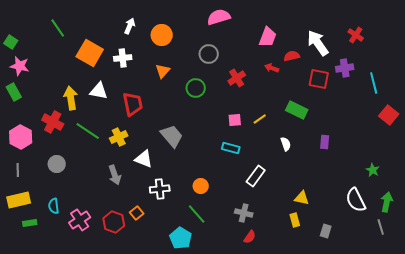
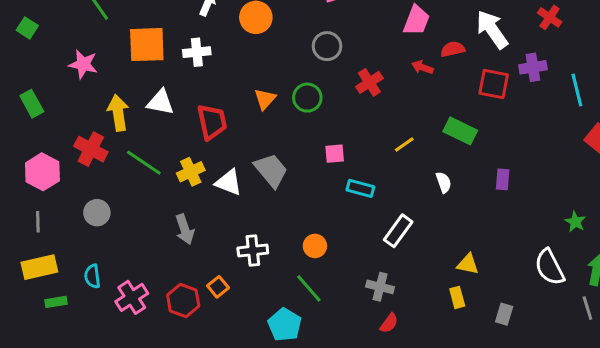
orange square: (90, 53) -> (147, 45), turned -32
pink star: (20, 66) -> (83, 64), moved
orange triangle: (163, 71) -> (265, 99), moved
pink square: (235, 120) -> (335, 154), moved
white triangle: (144, 159) -> (229, 182), moved

